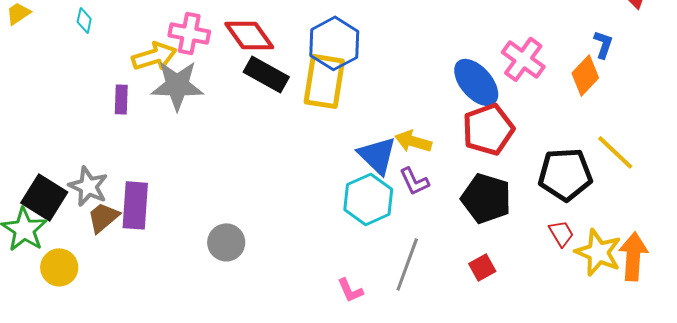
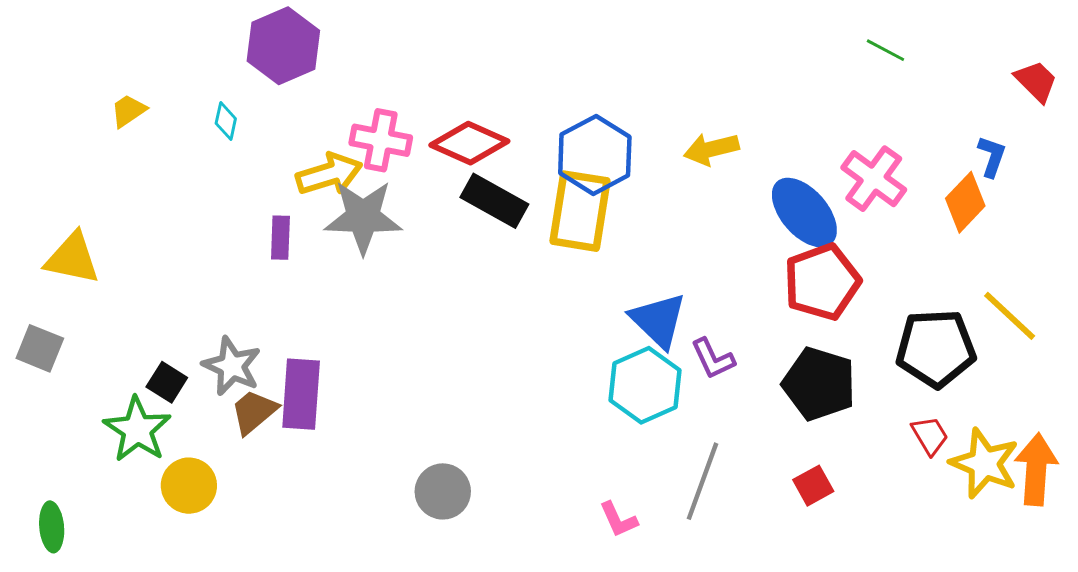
red diamond: (249, 35) -> (469, 143), turned -30
yellow arrow: (413, 141) -> (711, 149), moved, turned -30
black square: (44, 197) -> (167, 382), size x0.6
gray circle: (226, 242) -> (443, 491), moved

